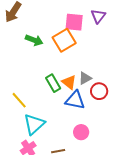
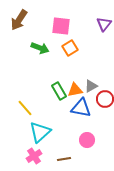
pink square: (74, 22) -> (61, 26), moved
orange square: (64, 40) -> (70, 48), size x0.7
orange triangle: (69, 82) -> (75, 90), turned -49

